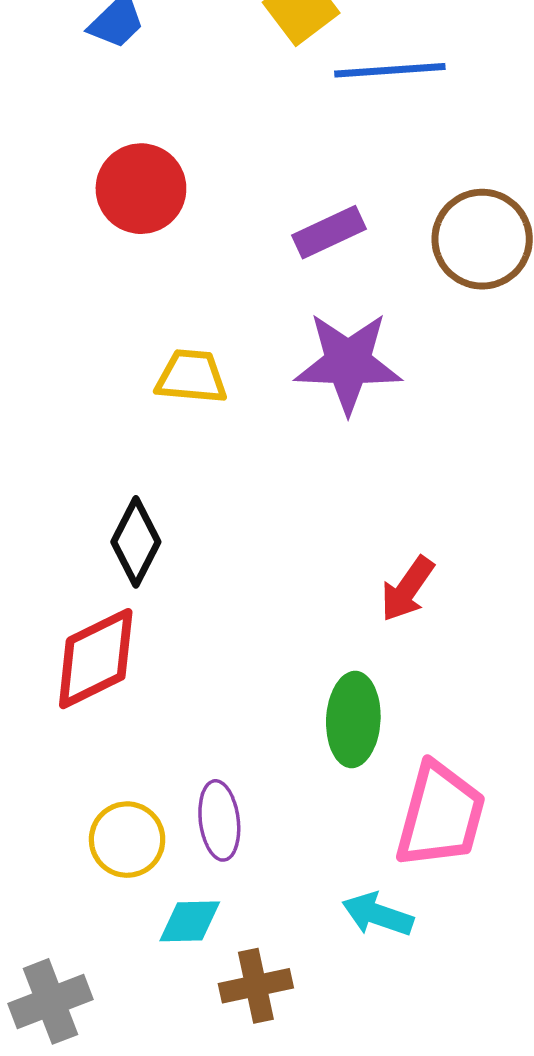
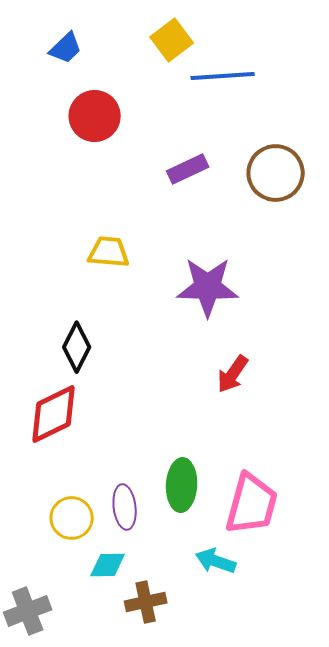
red circle: (141, 189) -> (95, 116), moved
purple star: (348, 363) -> (208, 287), moved
green ellipse: (353, 719) -> (182, 485), moved

